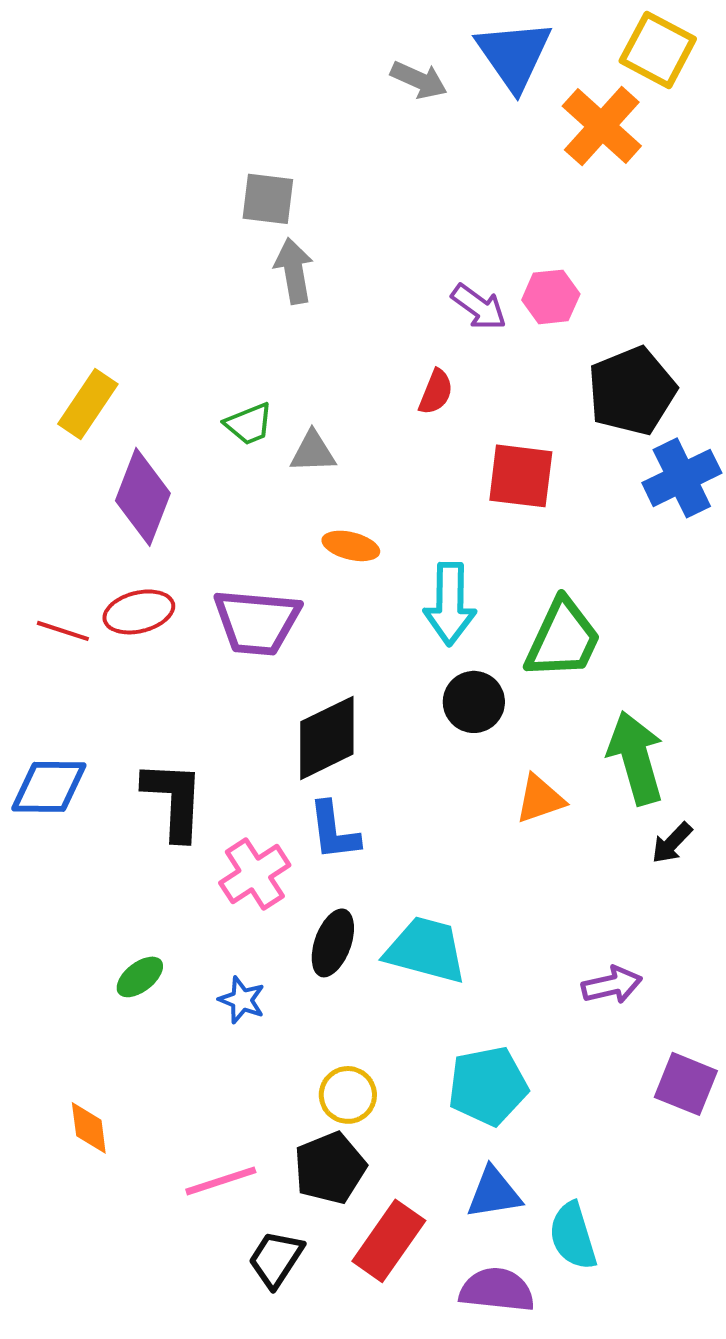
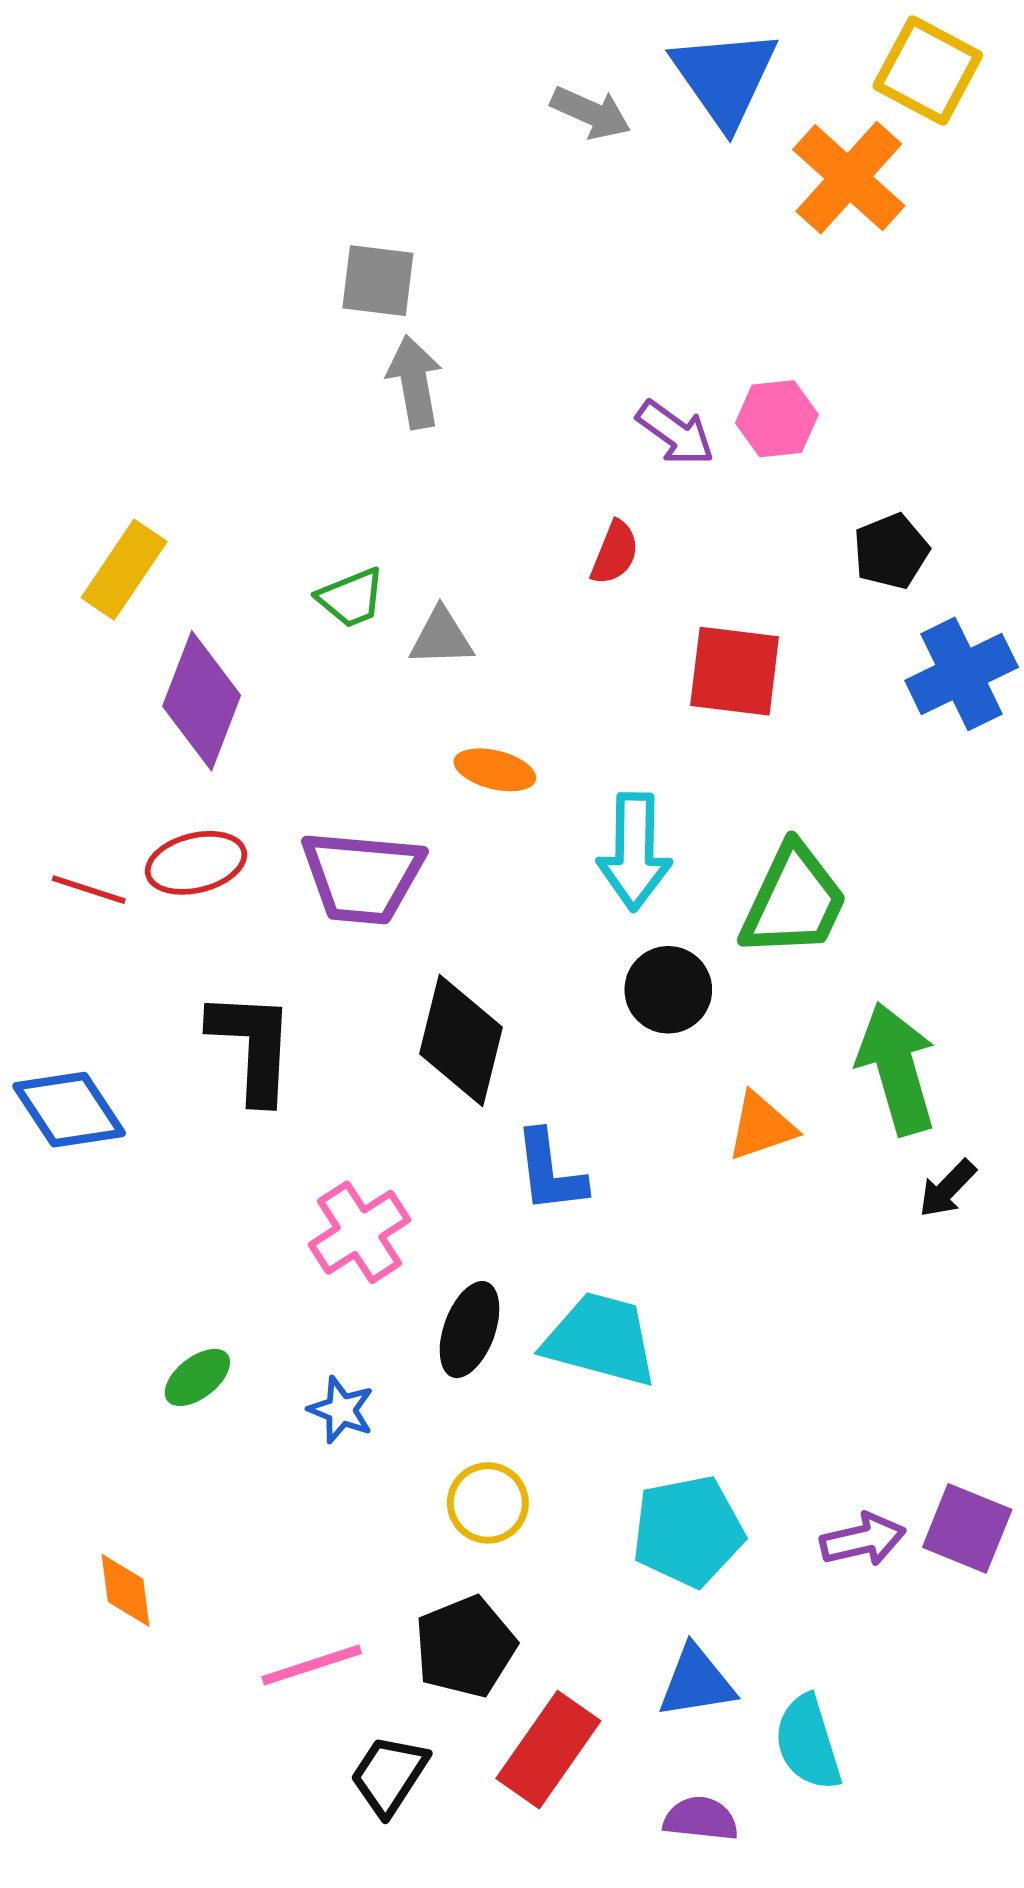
black pentagon: (632, 391) -> (891, 551), size x0.6
black diamond: (327, 738) -> (461, 1041), turned -50
blue diamond: (49, 787) -> (69, 1110), turned 56
black L-shape: (174, 800) -> (252, 1046), moved
blue L-shape: (334, 831) -> (550, 1172), moved
purple arrow: (612, 985) -> (863, 1540), moved
yellow circle: (348, 1095) -> (488, 1503), moved
purple semicircle: (497, 1290) -> (701, 1819), size x0.7

